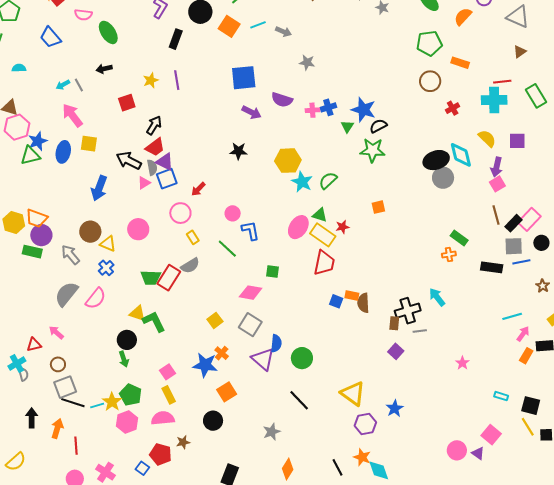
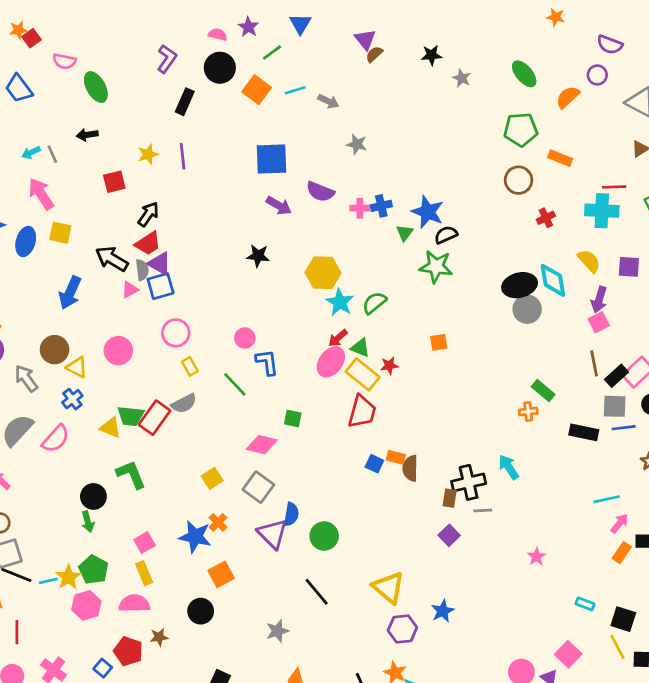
red arrow: (198, 189) -> (338, 338), moved
yellow triangle: (137, 313) -> (110, 428), moved

